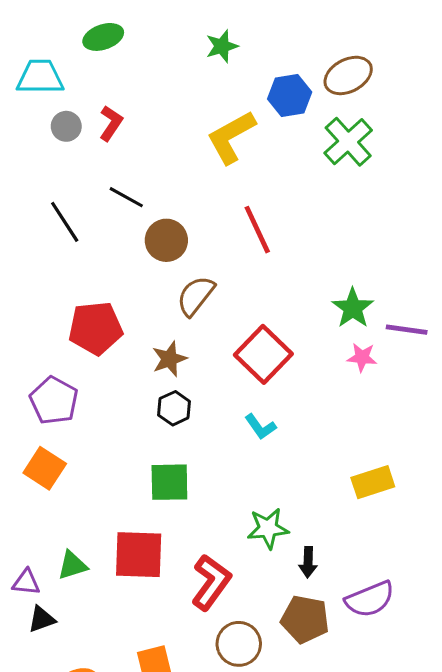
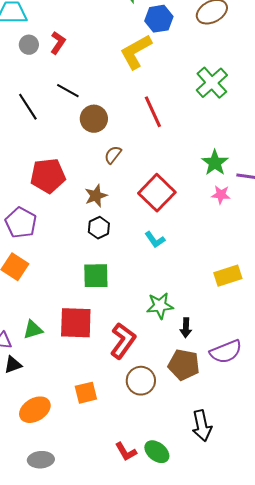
blue hexagon: (290, 95) -> (159, 19), moved
green cross: (348, 142) -> (212, 83), moved
brown semicircle: (196, 296) -> (113, 155), size x0.7

